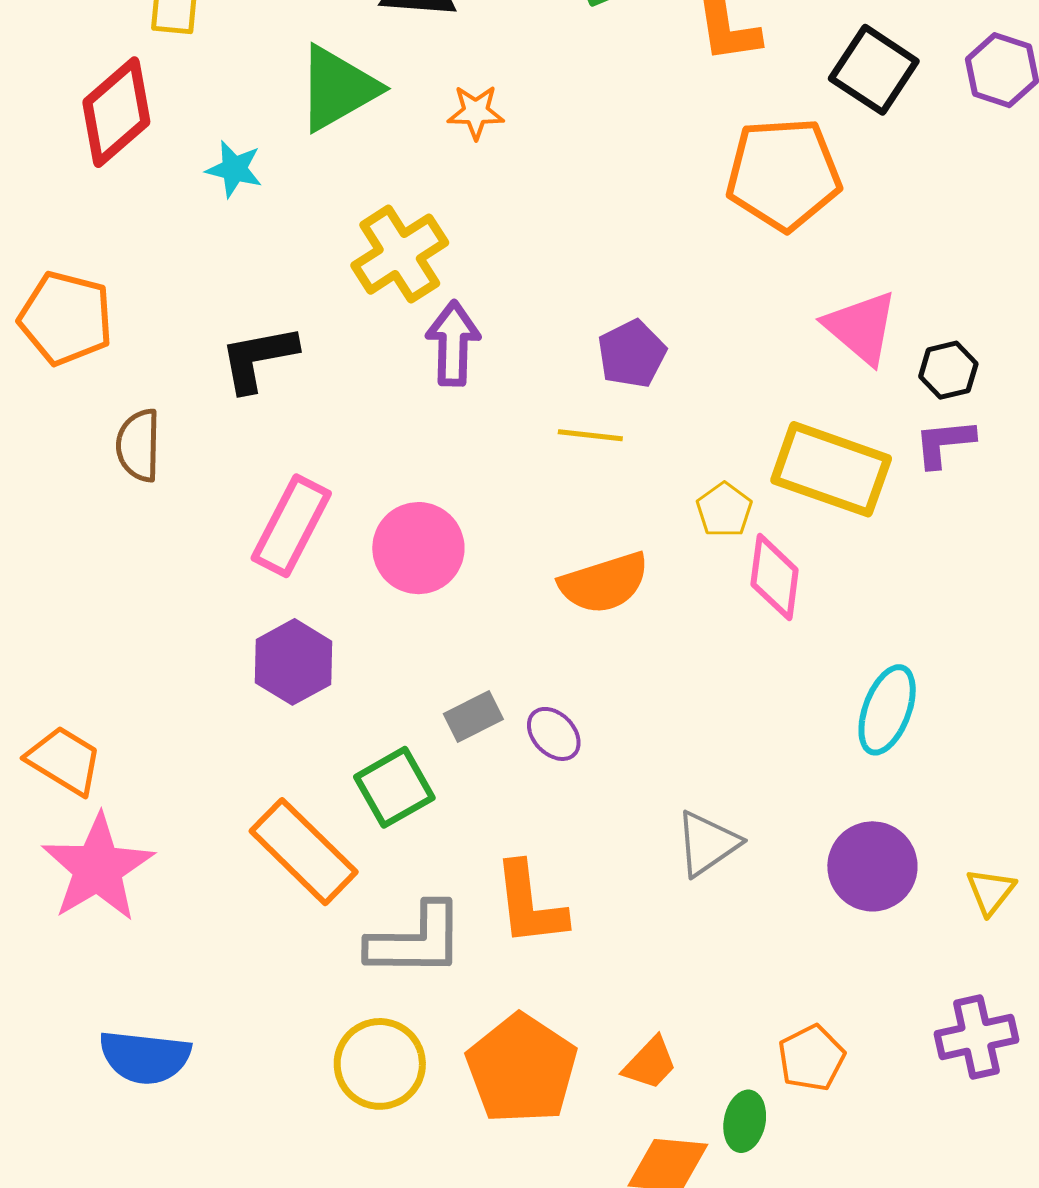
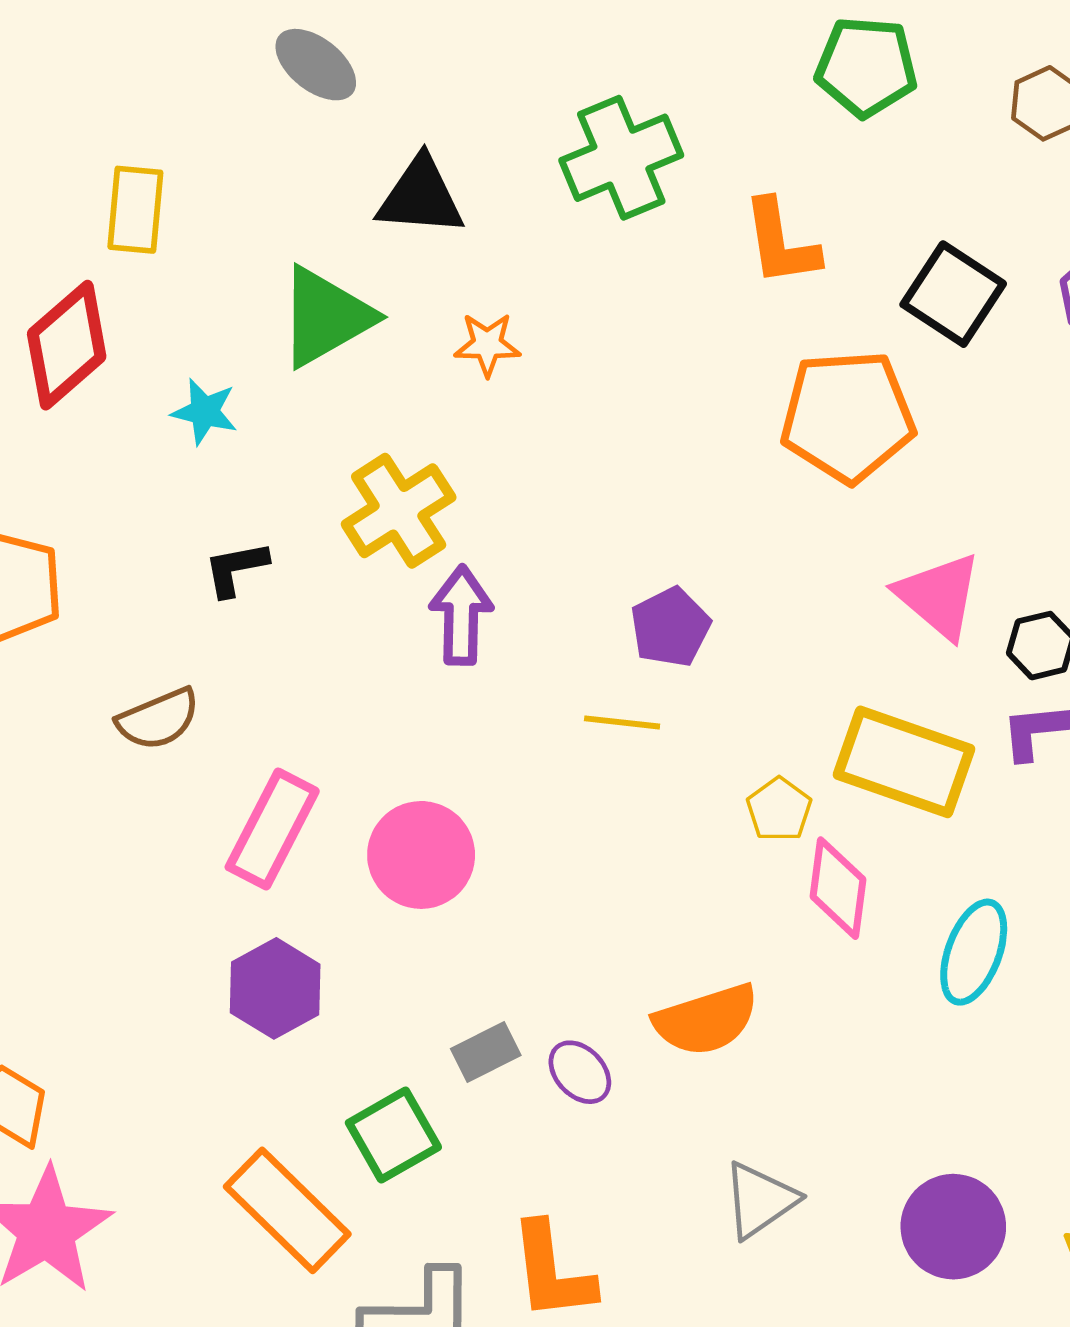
black L-shape: (258, 358) -> (236, 569), moved, size x0.7
brown semicircle: (138, 445) -> (158, 719), moved, turned -114
orange semicircle: (604, 583) -> (706, 1020), moved
cyan ellipse: (887, 710) -> (974, 952), moved

